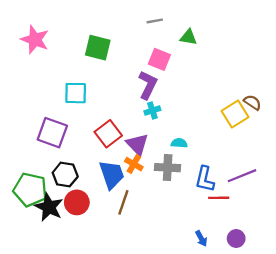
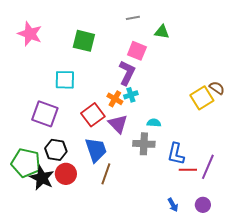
orange cross: (134, 164) -> (115, 99), moved
purple line: (242, 176) -> (208, 167), moved, turned -45

